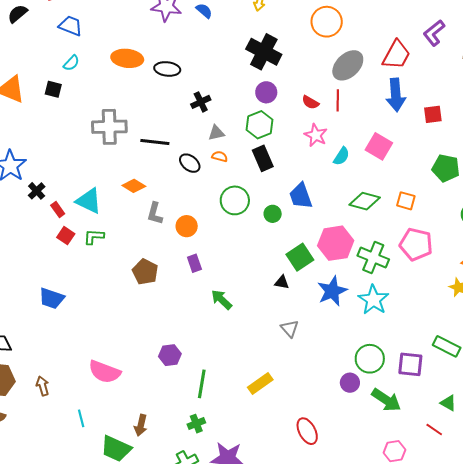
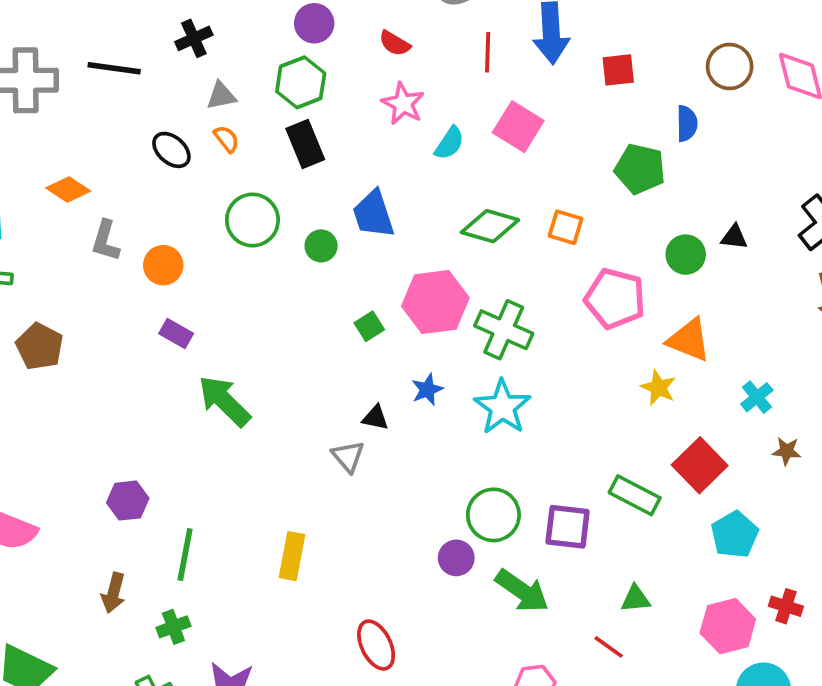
red line: (338, 100) -> (488, 52), moved
black line: (155, 142) -> (114, 68), moved
orange semicircle: (220, 156) -> (226, 139), turned 35
pink pentagon: (416, 244) -> (615, 299), moved
green square: (300, 257) -> (369, 326), size x0.6
purple rectangle: (194, 263) -> (176, 333), turned -42
brown pentagon: (145, 272) -> (40, 346), moved
black triangle: (282, 282) -> (375, 418), moved
blue star: (332, 291) -> (427, 390), size x0.6
green arrow: (222, 300) -> (224, 401), size x1.4
yellow rectangle: (260, 384) -> (292, 556), turned -45
green triangle: (448, 403) -> (635, 599), turned -36
brown arrow: (141, 425) -> (113, 593), moved

